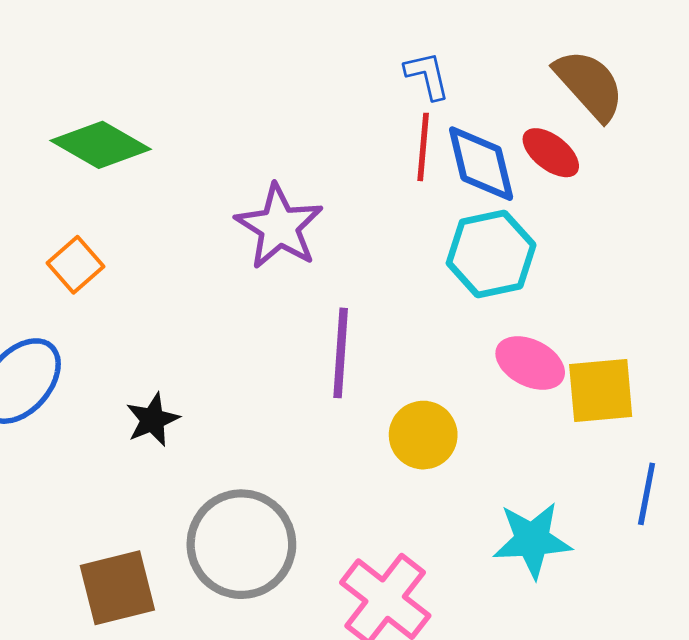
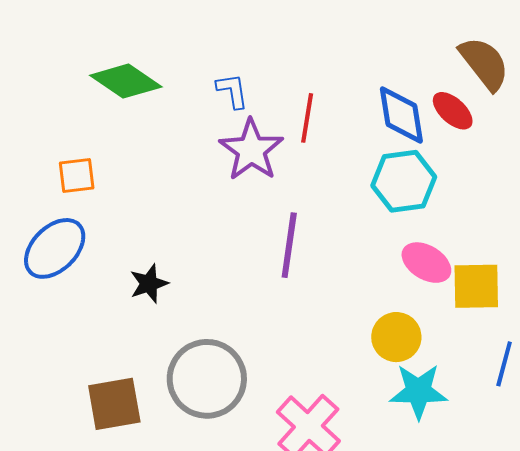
blue L-shape: (427, 75) -> (232, 91), moved
red line: (423, 147) -> (307, 118), moved
orange square: (76, 265) -> (77, 176), moved, turned 30
yellow circle: (423, 435) -> (396, 337), moved

